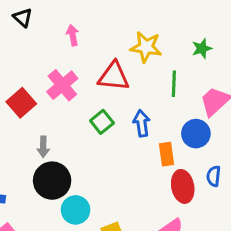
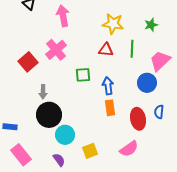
pink arrow: (73, 35) -> (63, 16), size x1.5
red triangle: (114, 76) -> (106, 50), moved, size x0.7
green square: (102, 122) -> (83, 75), turned 35
blue arrow: (142, 123) -> (108, 86), moved
orange rectangle: (167, 154) -> (110, 108), moved

